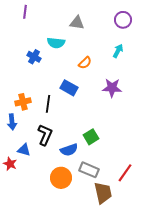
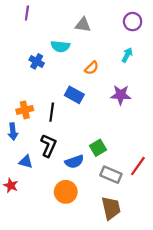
red star: (10, 164) -> (11, 185), moved
gray rectangle: (89, 170) -> (111, 175), moved
red line: (125, 173) -> (138, 166), moved

